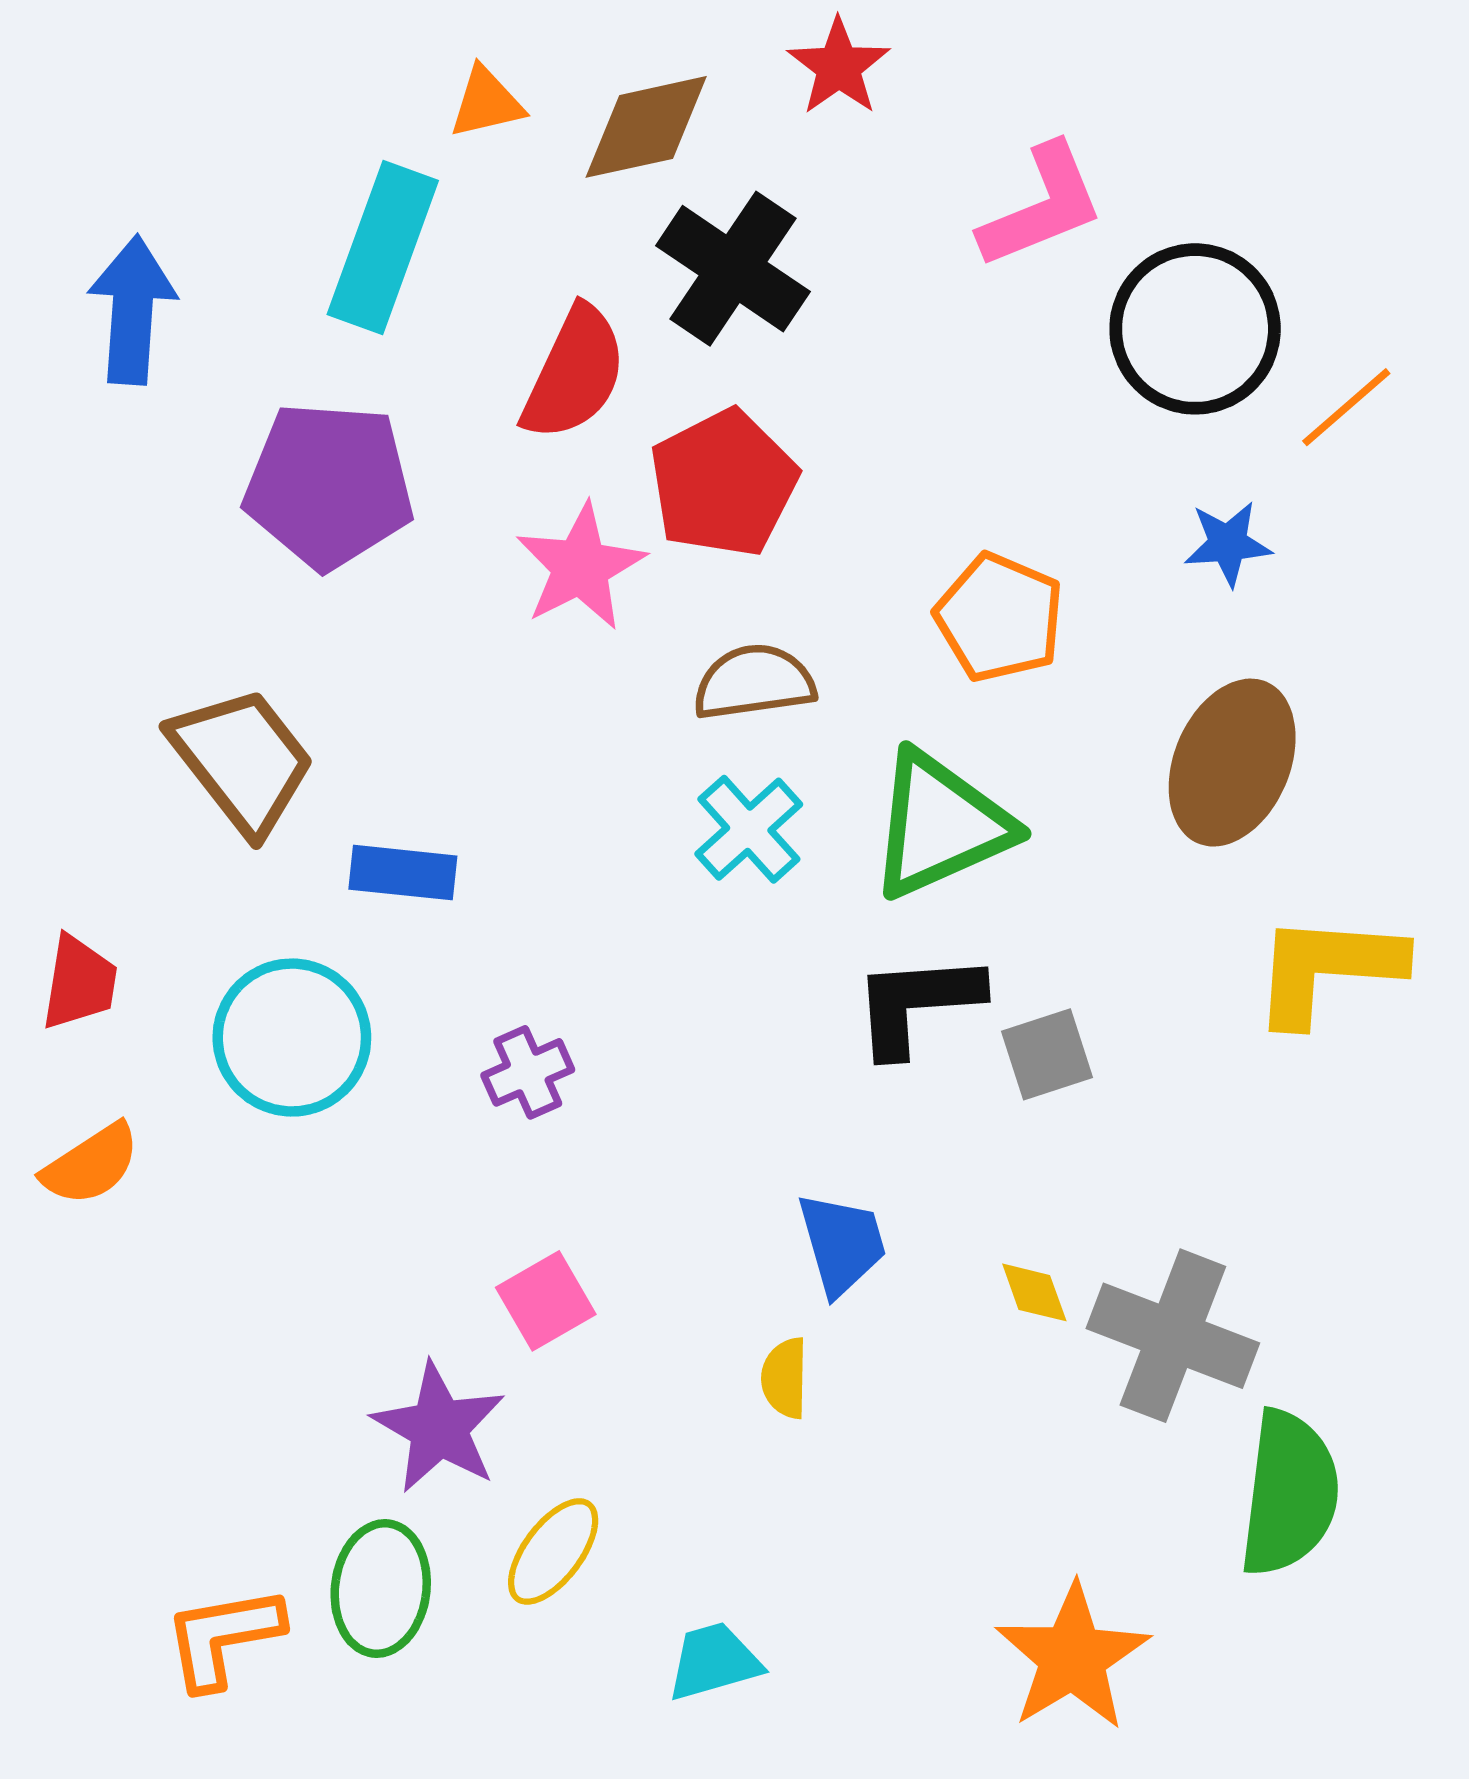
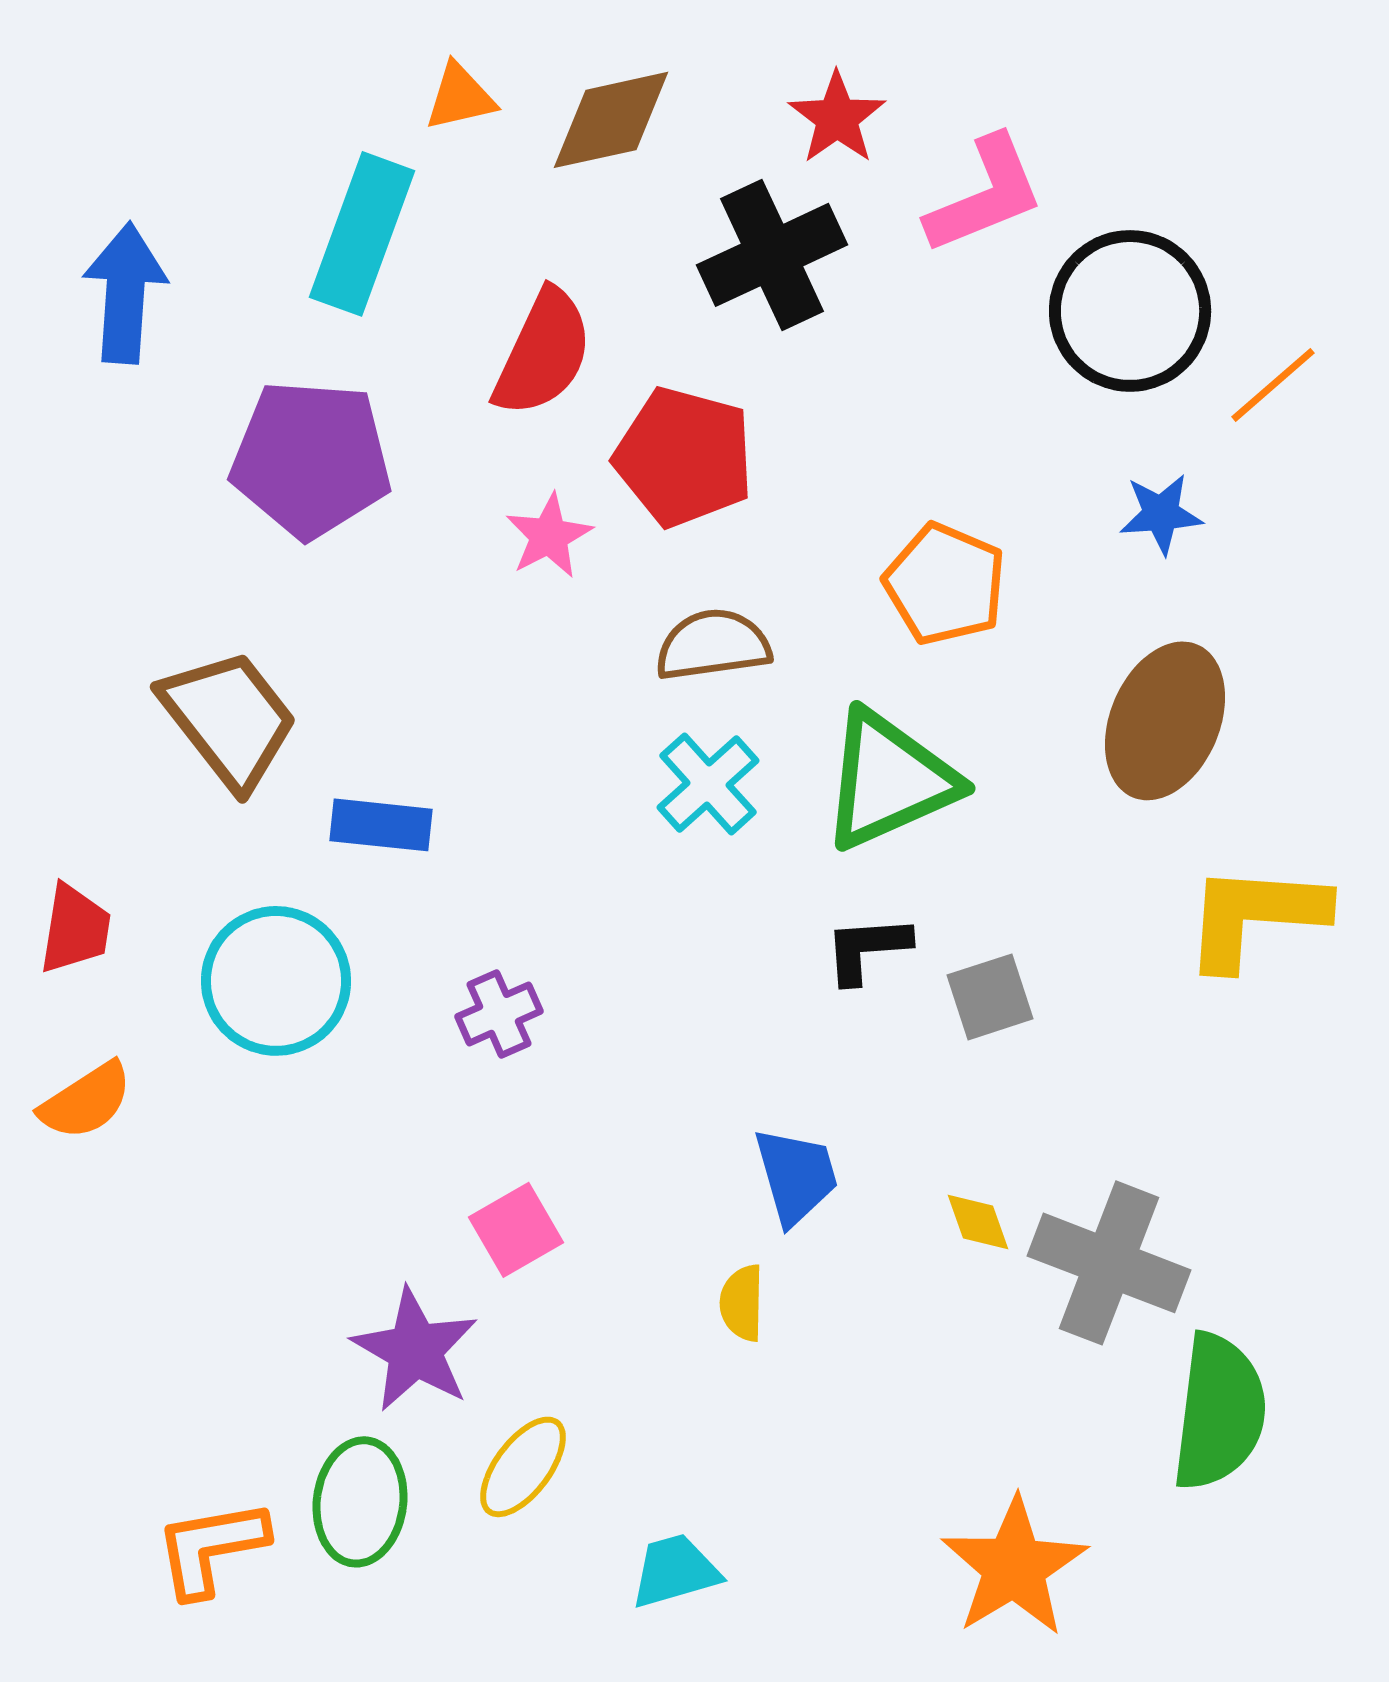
red star: (839, 67) -> (837, 118), moved
black cross: (733, 269) -> (772, 255), moved, turned 31
red pentagon: (723, 483) -> (684, 457), turned -30
pink star: (581, 567) -> (549, 536), size x0.7
black L-shape: (917, 1004) -> (867, 949), size x0.7

